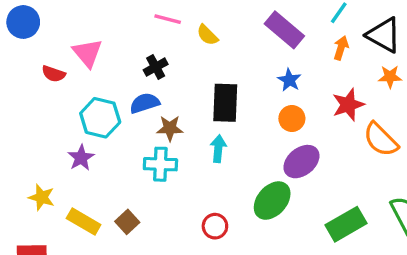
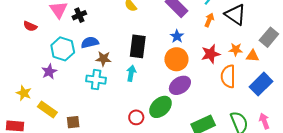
black cross: (156, 67) -> (79, 15), moved
red semicircle: (54, 74) -> (30, 26), moved
orange star: (390, 77) -> (236, 49), moved
orange circle: (292, 118) -> (176, 59), size x1.5
orange semicircle: (381, 139) -> (228, 76), turned 40
brown square: (127, 222) -> (73, 122), moved, turned 32
red circle: (215, 226) -> (136, 117), moved

